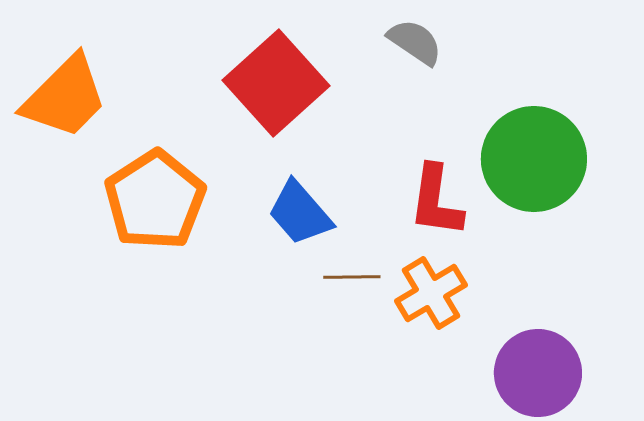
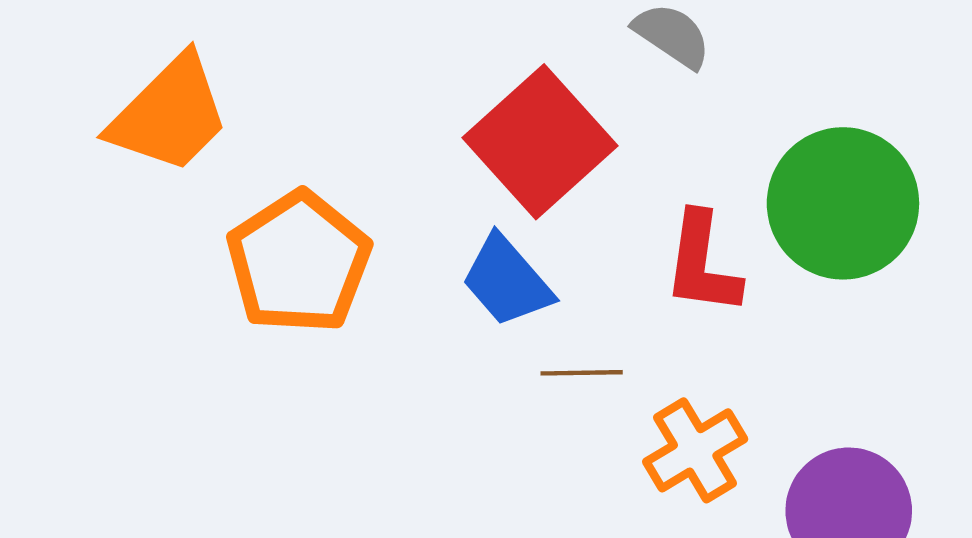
red square: (276, 83) -> (540, 142), moved
orange cross: (431, 293) -> (695, 450), moved

